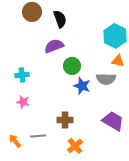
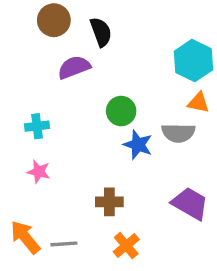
purple semicircle: (54, 46) -> (74, 67), moved
gray line: (38, 136) -> (64, 244), moved
orange arrow: (15, 141) -> (25, 237), size x1.5

